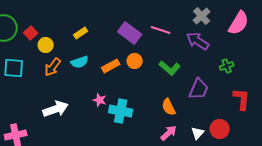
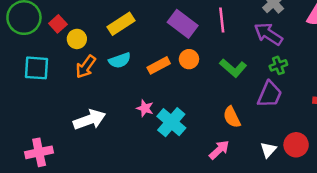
pink line: (161, 30) -> (222, 20), turned 66
yellow rectangle: (81, 33) -> (121, 24), size x1.5
green cross: (227, 66) -> (278, 65), moved
cyan cross: (121, 111) -> (171, 122), turned 30
pink arrow: (169, 133) -> (219, 150), moved

